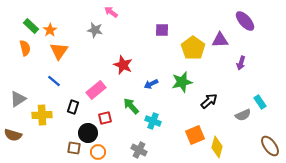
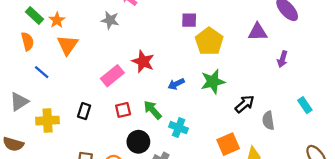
yellow pentagon: (193, 48) -> (209, 41), moved
blue line: (54, 81) -> (42, 72), moved
pink rectangle: (96, 90) -> (112, 76), moved
gray semicircle: (243, 115) -> (268, 121), moved, turned 105
red square: (105, 118) -> (123, 110), moved
black circle: (88, 133) -> (138, 142), moved

